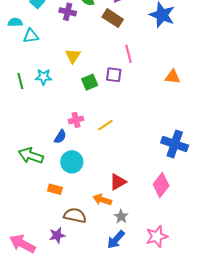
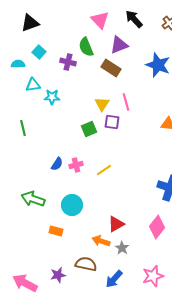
cyan semicircle: (15, 22) -> (18, 64), moved
yellow triangle: (73, 56) -> (102, 104), moved
cyan star: (43, 77) -> (52, 97), moved
blue semicircle: (60, 137) -> (57, 164), moved
brown semicircle: (75, 215) -> (86, 264), moved
gray star: (121, 216) -> (122, 248), moved

